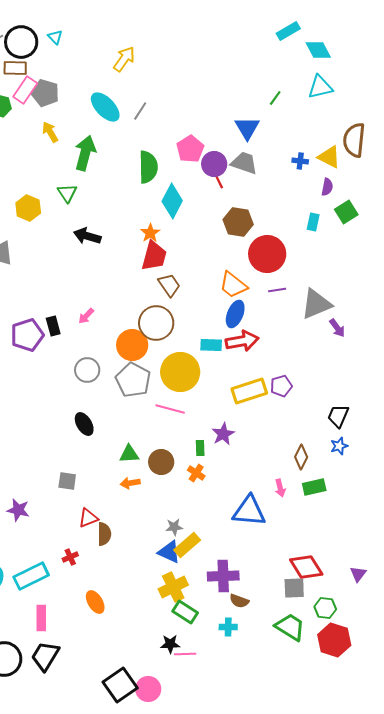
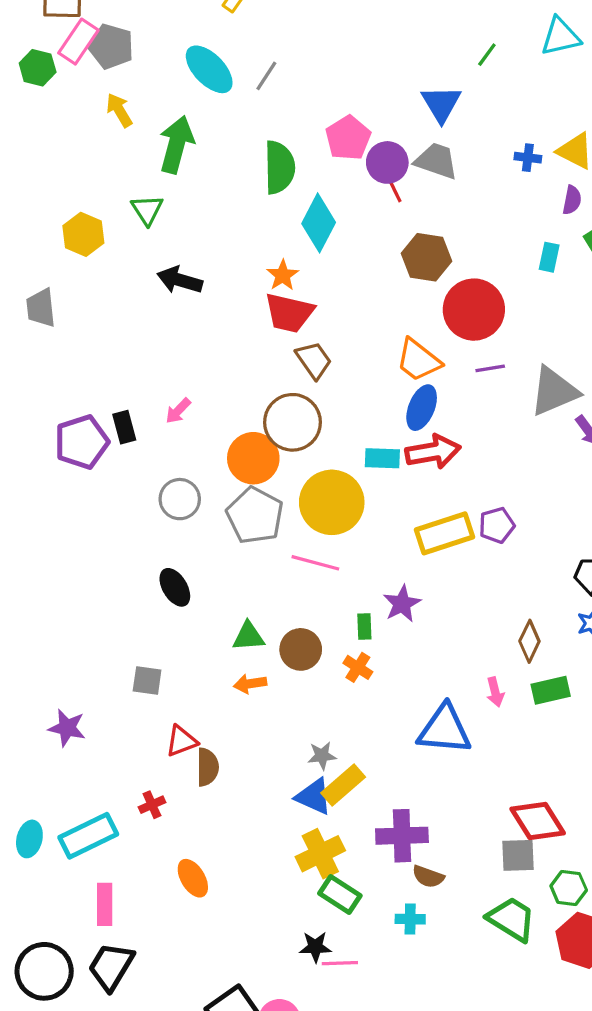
red trapezoid: (154, 256) -> (289, 313), turned 88

